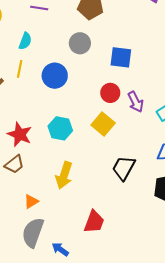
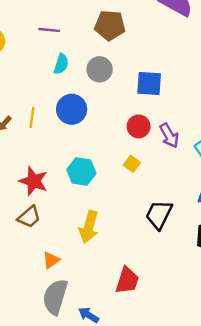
cyan semicircle: (25, 41) -> (61, 64), moved
yellow line: (20, 69) -> (32, 117), moved
yellow square: (103, 124) -> (132, 164), size x0.6

